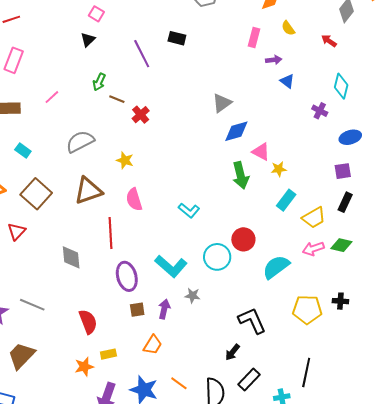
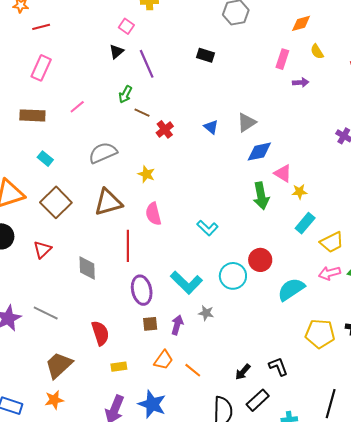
purple line: (142, 54) -> (147, 64), moved
blue triangle: (287, 81) -> (211, 127), moved
red triangle: (17, 231) -> (42, 250), moved
black L-shape: (252, 321) -> (278, 367), moved, size x0.7
brown trapezoid: (21, 356) -> (59, 365), moved
orange star: (84, 367) -> (54, 400), moved
black line: (306, 373) -> (331, 404), moved
orange line: (179, 383) -> (193, 370), moved

